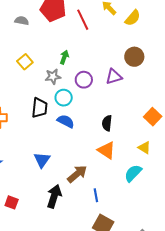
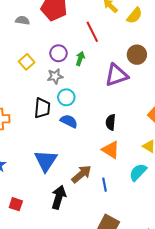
red line: (83, 20) -> (92, 32), moved
green arrow: (64, 57) -> (80, 59), moved
purple triangle: (114, 77) -> (117, 75), size x1.4
purple circle: (84, 80) -> (58, 53), moved
blue triangle: (42, 160) -> (46, 161), size x1.4
blue line: (96, 195) -> (104, 185), moved

